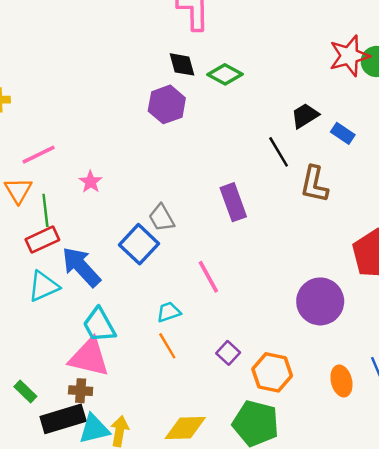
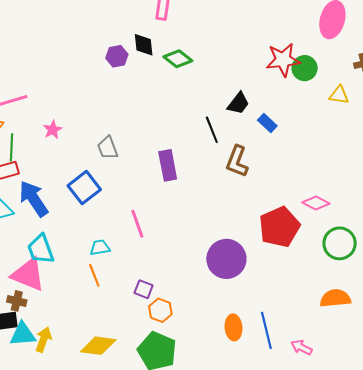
purple hexagon: (167, 104) -> (117, 56), moved, size x0.7
black trapezoid: (305, 116) -> (238, 103), turned 150
gray trapezoid: (162, 218) -> (108, 148), moved
purple square: (228, 353) -> (144, 289), turned -30
orange hexagon: (272, 372) -> (160, 310), moved, size x0.7

